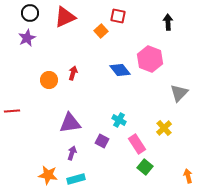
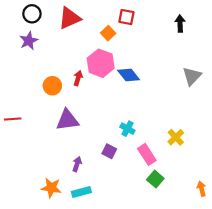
pink hexagon: (150, 59) -> (101, 63), moved
gray triangle: (179, 93) -> (192, 76), moved
purple triangle: (70, 123) -> (67, 120), moved

